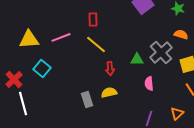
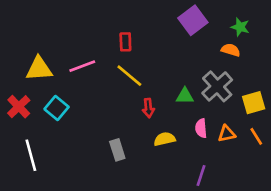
orange semicircle: (181, 34) -> (231, 50), moved
red cross: (14, 79) -> (19, 107), moved
yellow semicircle: (109, 92) -> (165, 139), moved
orange triangle: (177, 113) -> (227, 134), moved, turned 32

